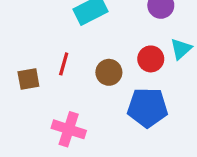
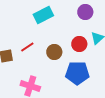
red line: (64, 64) -> (27, 47), turned 40

